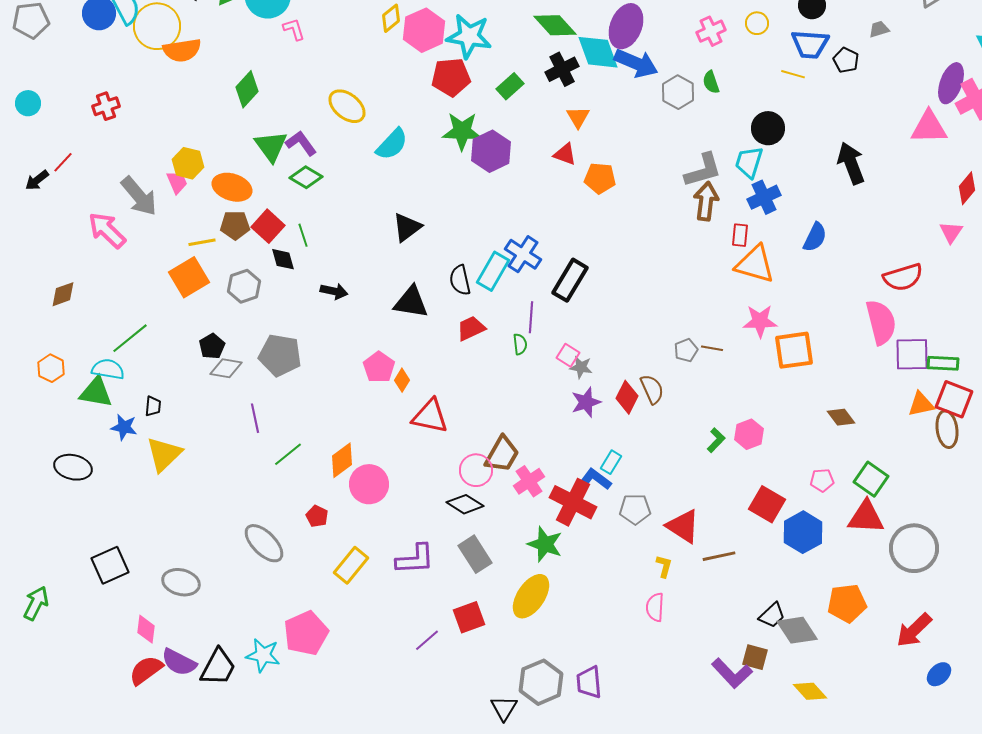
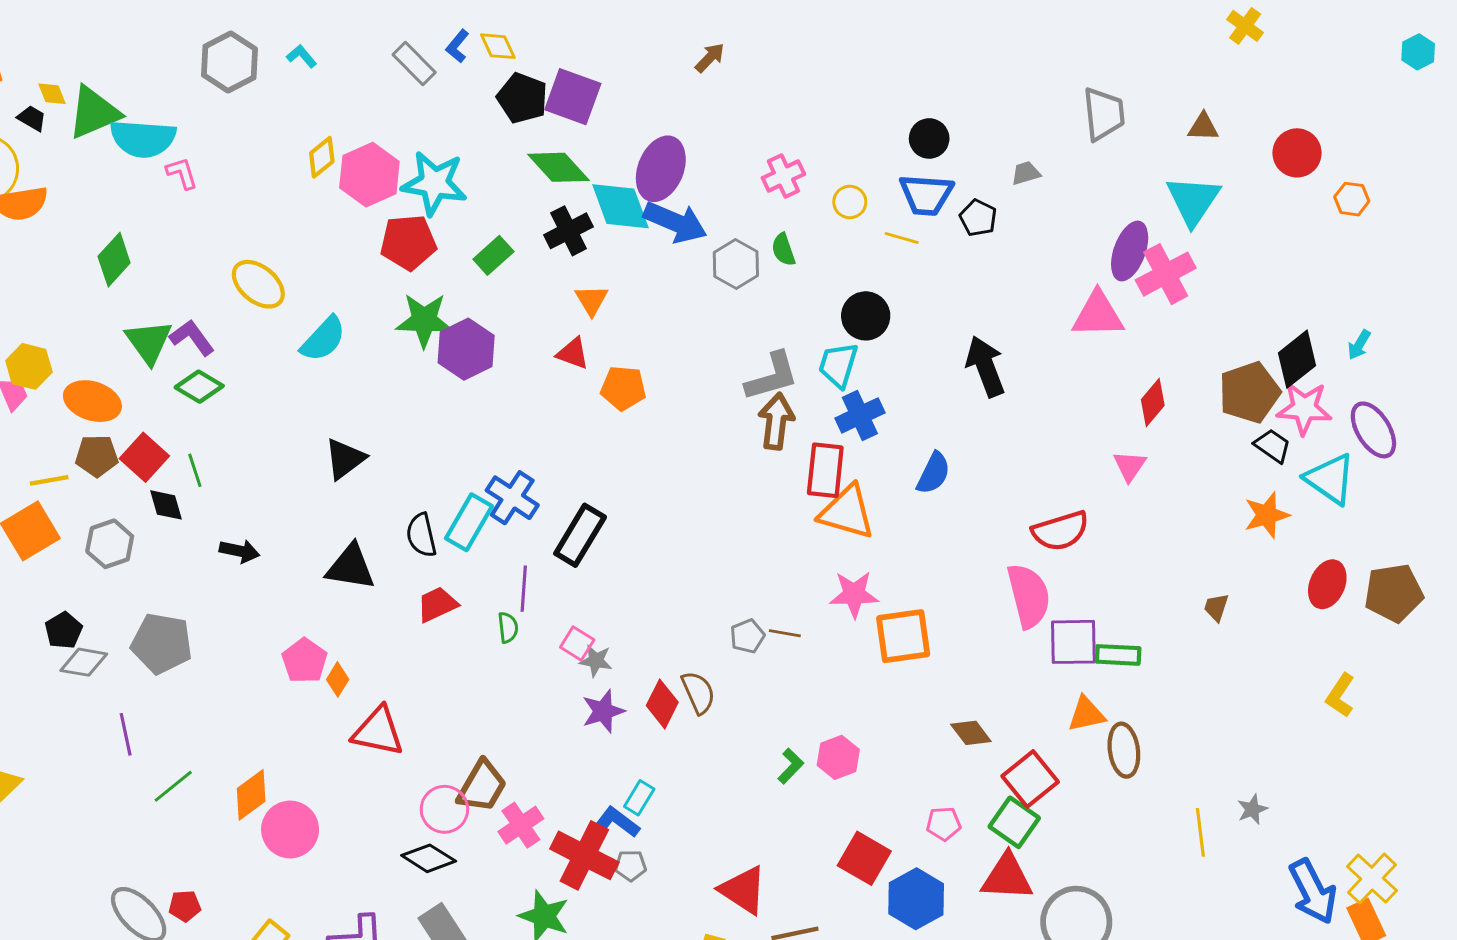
yellow circle: (757, 23) -> (850, 202), moved
red rectangle: (740, 235) -> (825, 470), size x1.6
red square: (954, 399) -> (1030, 779), moved, turned 30
gray pentagon: (635, 509) -> (631, 866), moved, size x0.7
red pentagon: (317, 516) -> (185, 906), moved, turned -30

